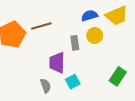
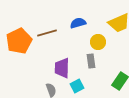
blue semicircle: (89, 16) -> (78, 23), moved
gray rectangle: (75, 43) -> (91, 61), moved

